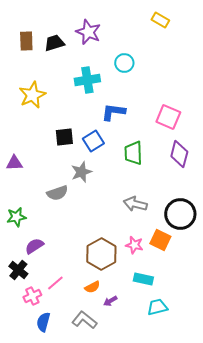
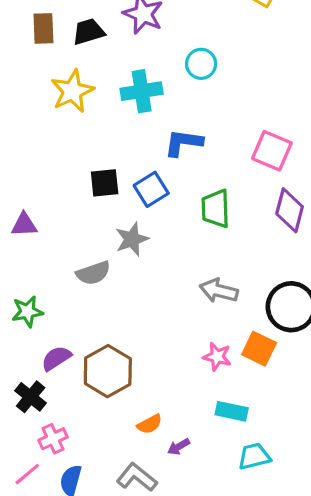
yellow star: (32, 95) -> (72, 91), moved
brown hexagon: (101, 254) -> (108, 371), moved
pink line: (55, 283) -> (27, 474), moved

